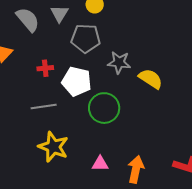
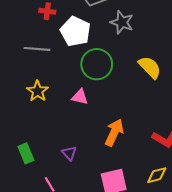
yellow semicircle: (151, 79) -> (150, 67), moved
yellow star: (53, 147) -> (37, 91), size x0.7
pink triangle: (100, 164) -> (80, 97), moved

